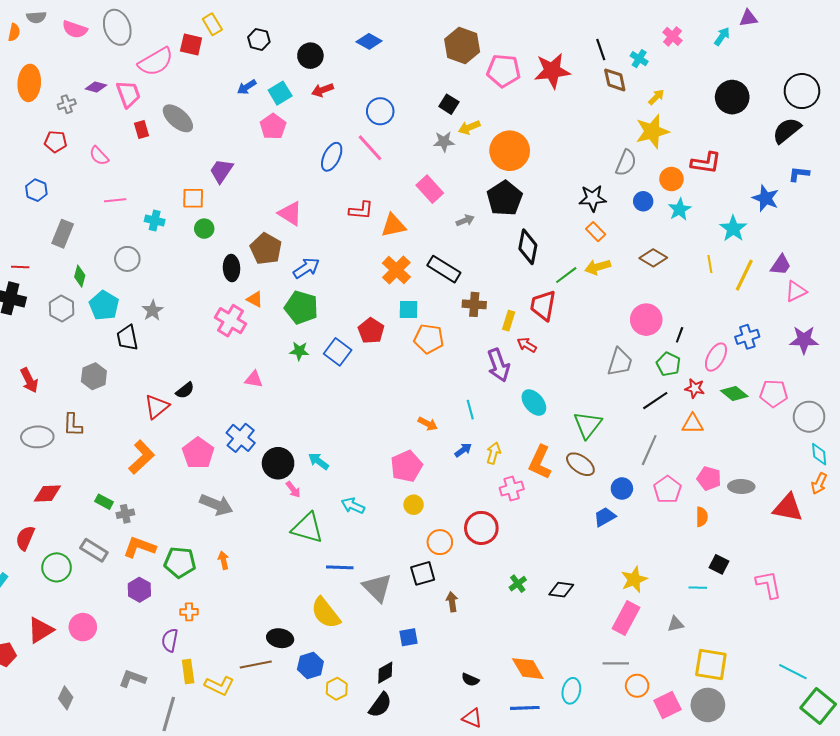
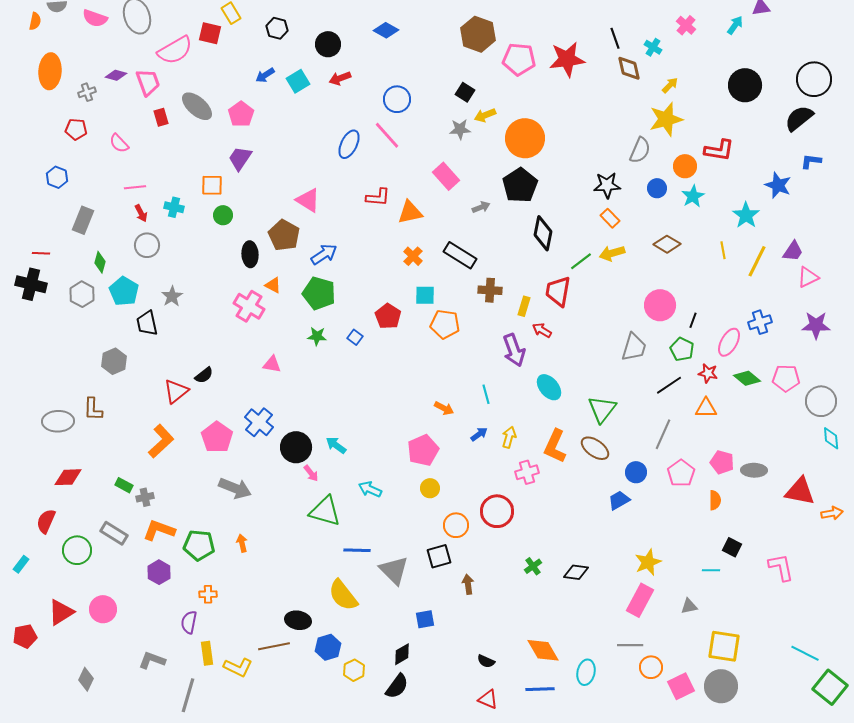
pink pentagon: (273, 126) -> (241, 114), moved
orange cross: (396, 270) -> (413, 256), size x0.7
blue square: (338, 352) -> (355, 337), size x0.6
red arrow: (29, 380) -> (141, 213), moved, size x0.7
orange arrow: (819, 483) -> (832, 513), moved, turned -125

